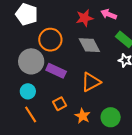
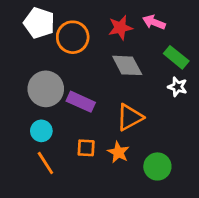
orange circle: (50, 40) -> (73, 37), moved
orange square: (60, 104) -> (86, 148), turned 32
orange star: (83, 116) -> (118, 152), moved

